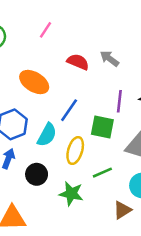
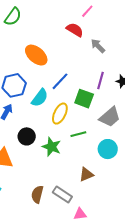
pink line: (45, 30) -> (87, 11), moved
red semicircle: (78, 62) -> (75, 30), moved
black circle: (37, 174) -> (27, 136), moved
brown triangle: (122, 210) -> (86, 174), moved

